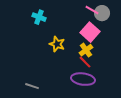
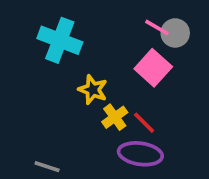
cyan cross: (39, 17) -> (60, 40), size x1.6
yellow cross: (86, 50) -> (115, 117), moved

